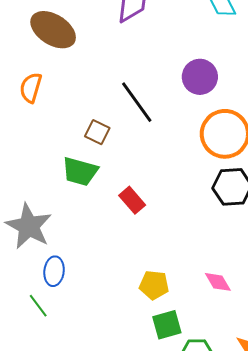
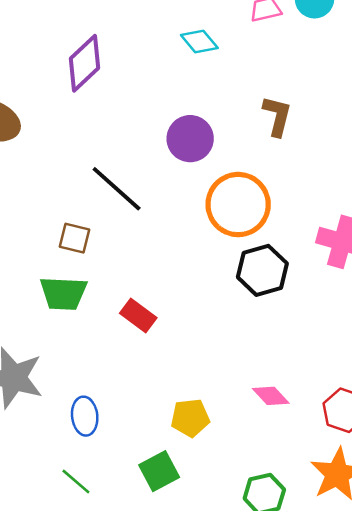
blue ellipse: (54, 271) -> (85, 416), moved
green line: (38, 306) -> (76, 482), moved
green square: (167, 325) -> (159, 471), moved

